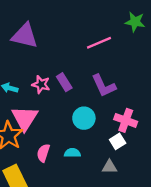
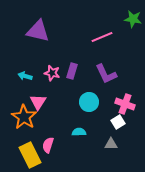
purple rectangle: (64, 82) -> (72, 71), turned 49
pink triangle: (25, 118) -> (38, 102), size x0.7
pink semicircle: (43, 153) -> (48, 145), moved

